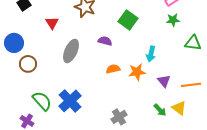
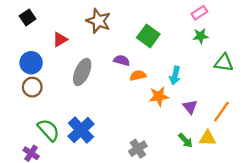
red triangle: (52, 23) -> (60, 39), turned 32
blue circle: (14, 43) -> (31, 63), moved
orange semicircle: (113, 69) -> (138, 75), moved
orange line: (191, 85) -> (221, 111), turned -48
yellow triangle: (179, 108) -> (208, 138), turned -35

